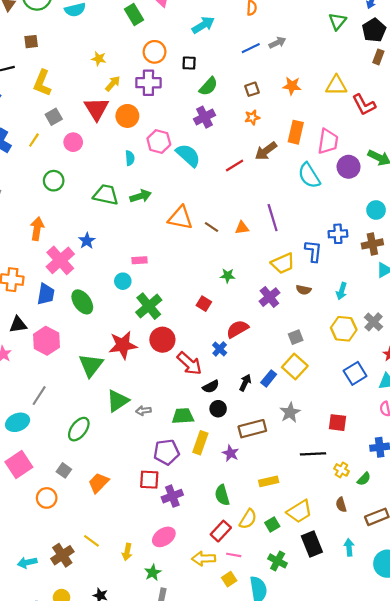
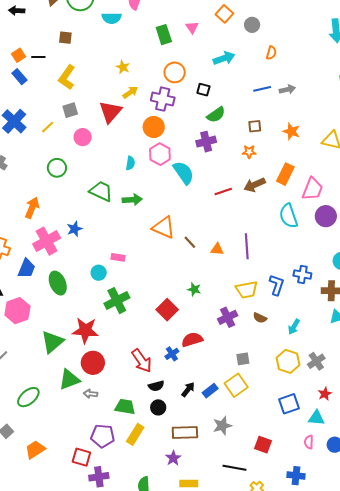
orange circle: (127, 116) -> (154, 127), moved
red square: (204, 304) -> (167, 310), size x1.5
red circle: (162, 340) -> (93, 363), moved
purple star: (231, 453) -> (173, 458), moved

